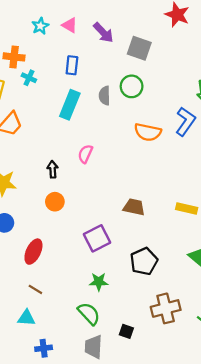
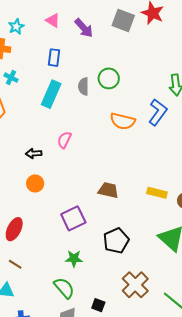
cyan star: (40, 26) -> (16, 27), moved
gray square: (139, 48) -> (123, 20), moved
cyan cross: (29, 78) -> (11, 78), moved
black arrow: (53, 169) -> (34, 153), turned -91
brown cross: (166, 308) -> (135, 285), turned -32

